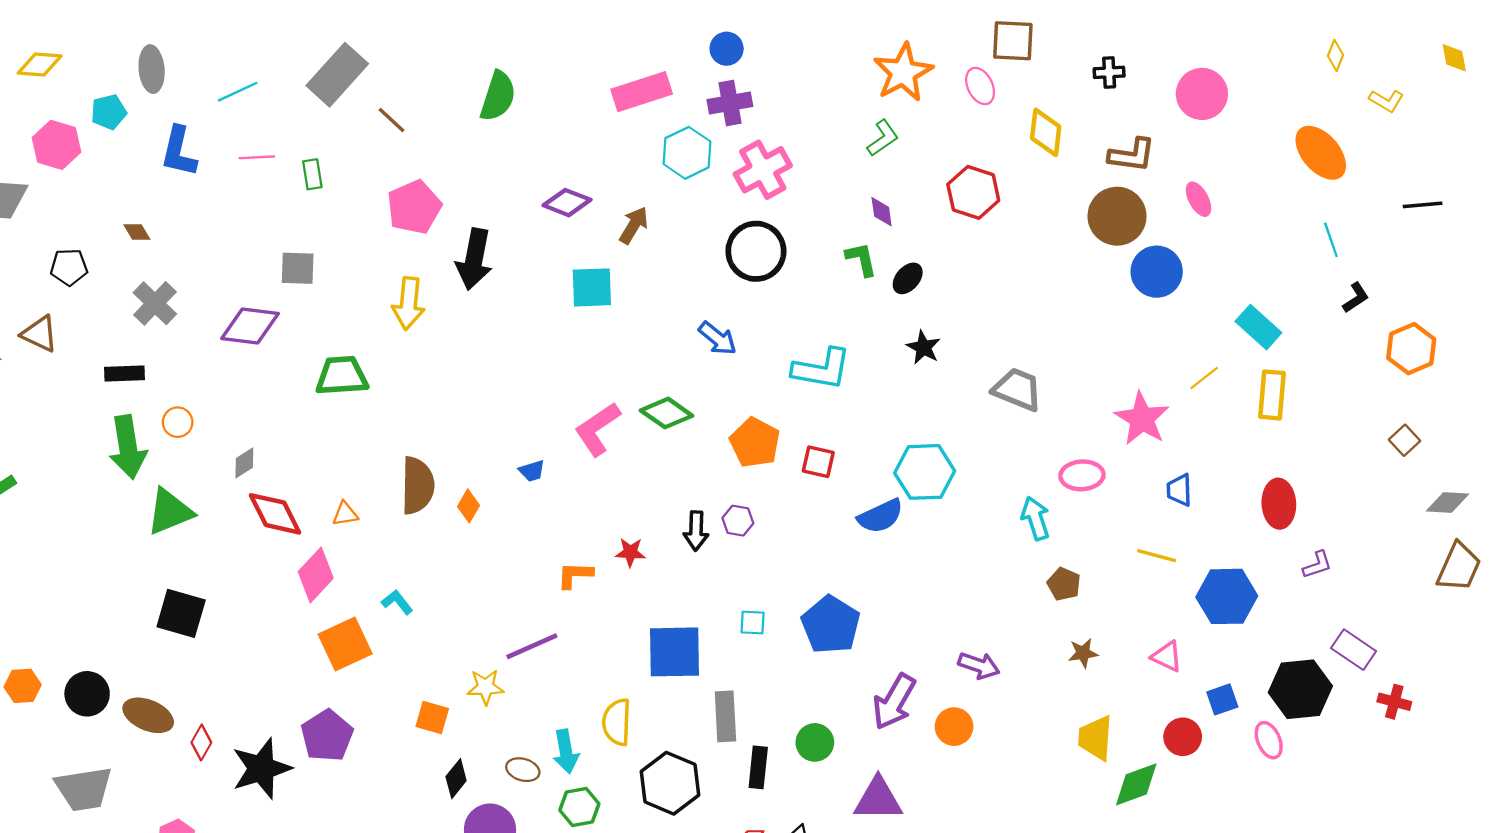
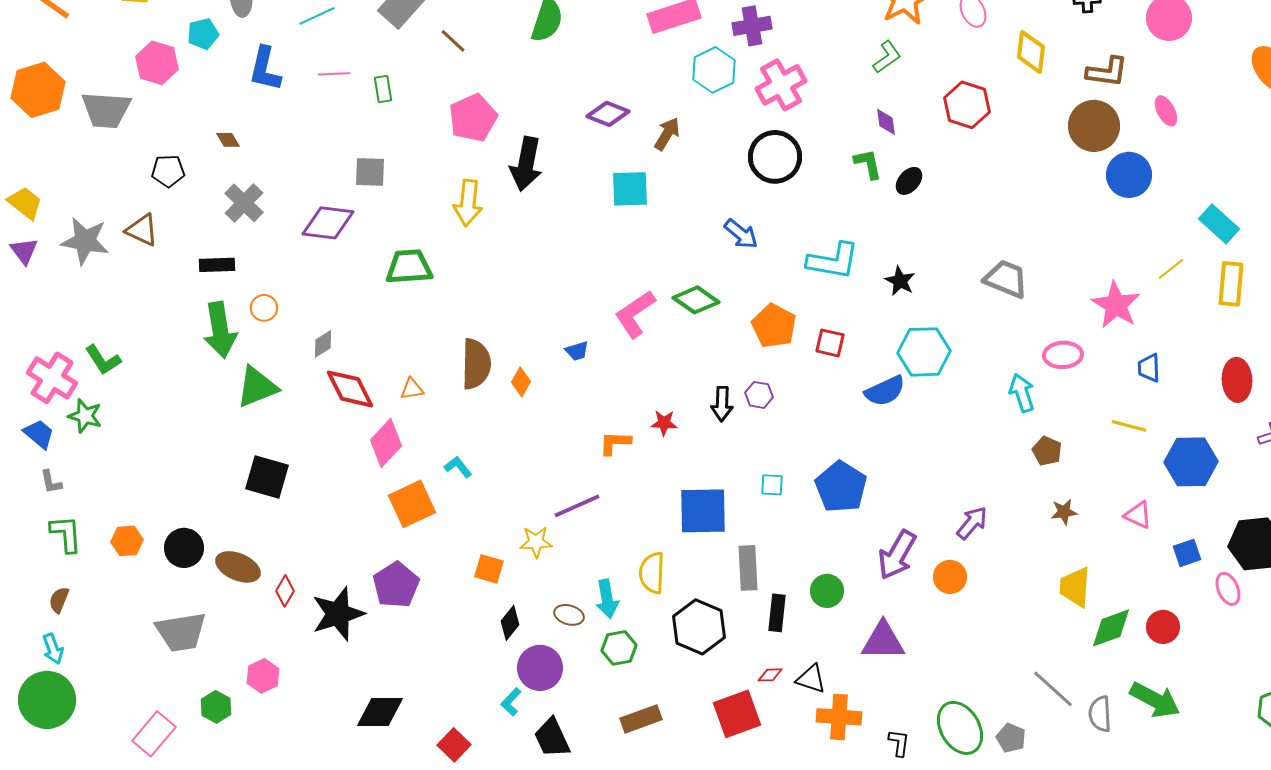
black star: (923, 347) -> (900, 281), moved
purple arrow: (979, 665) -> (972, 523), turned -69
red circle: (1183, 737) -> (1163, 627), moved

